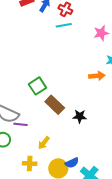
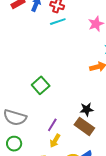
brown rectangle: (55, 105) -> (84, 126), moved
purple line: (21, 124) -> (52, 125), moved, turned -56

